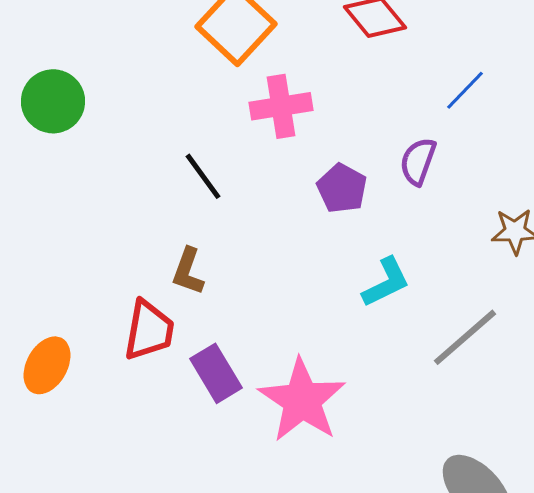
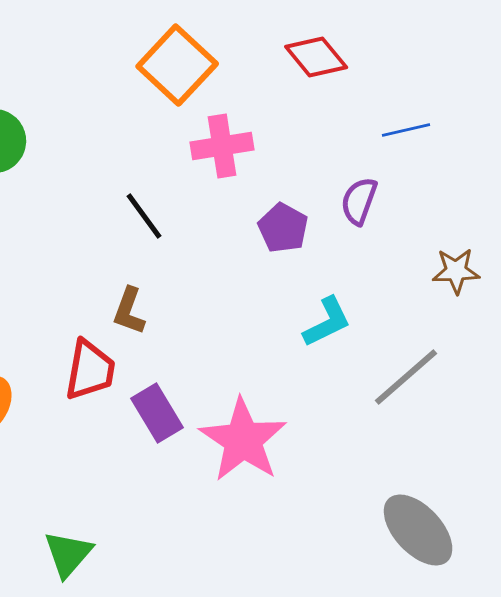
blue line: (465, 90) -> (406, 130), turned 33

